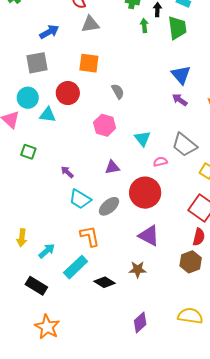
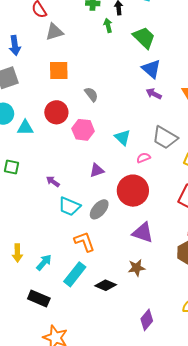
green trapezoid: (177, 28) -> (144, 38), moved, turned -30
blue arrow: (49, 32) -> (15, 45), turned 120
red circle: (68, 93) -> (56, 112), moved

